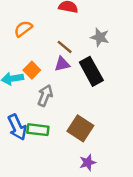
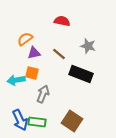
purple triangle: (62, 64) -> (34, 53), moved
orange square: (32, 70) -> (32, 73), turned -32
black rectangle: (91, 71) -> (81, 74), turned -40

